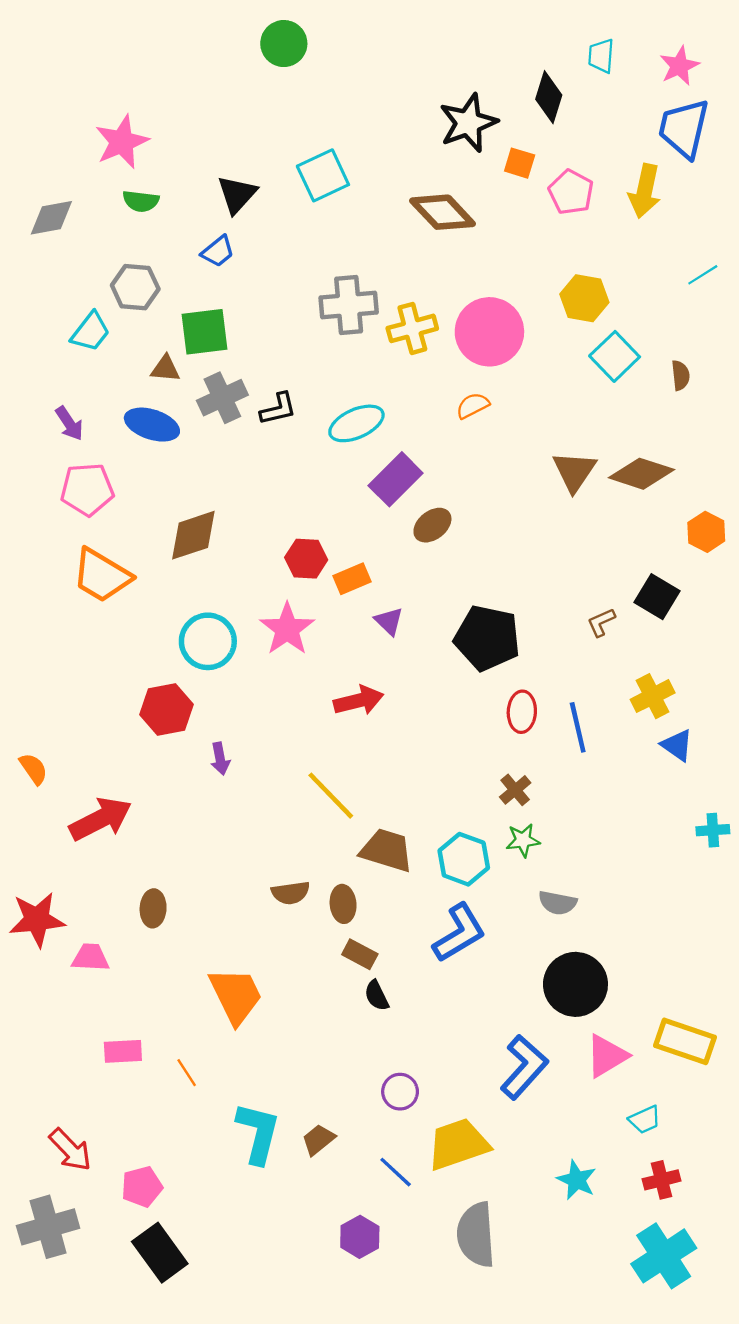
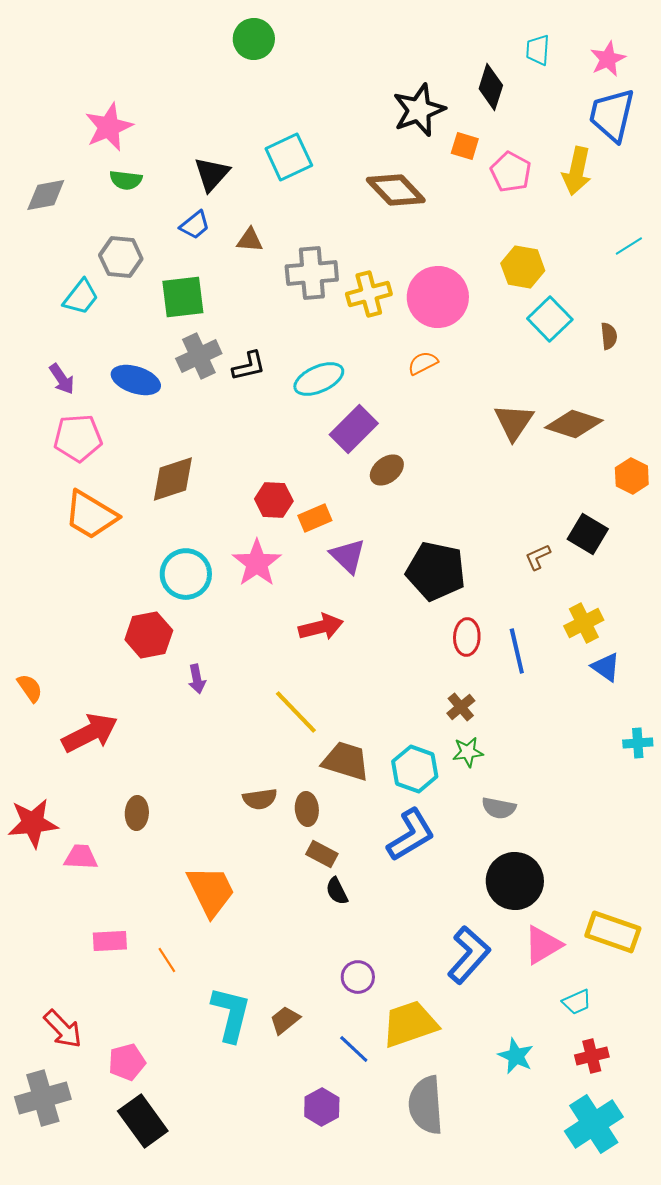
brown triangle: (165, 369) -> (250, 240), moved
purple triangle: (389, 621) -> (348, 556), size x1.4

